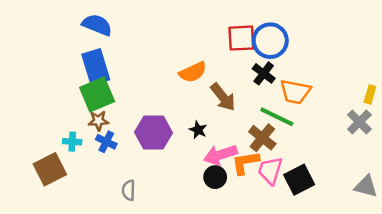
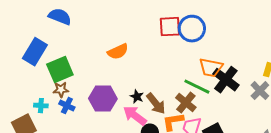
blue rectangle: (96, 67) -> (35, 52), moved, turned 48
orange semicircle: (193, 72) -> (118, 52), moved
black cross: (264, 73) -> (226, 80), moved, size x1.5
brown arrow: (223, 97) -> (156, 104), moved
pink arrow: (220, 155) -> (135, 116), moved, turned 55

